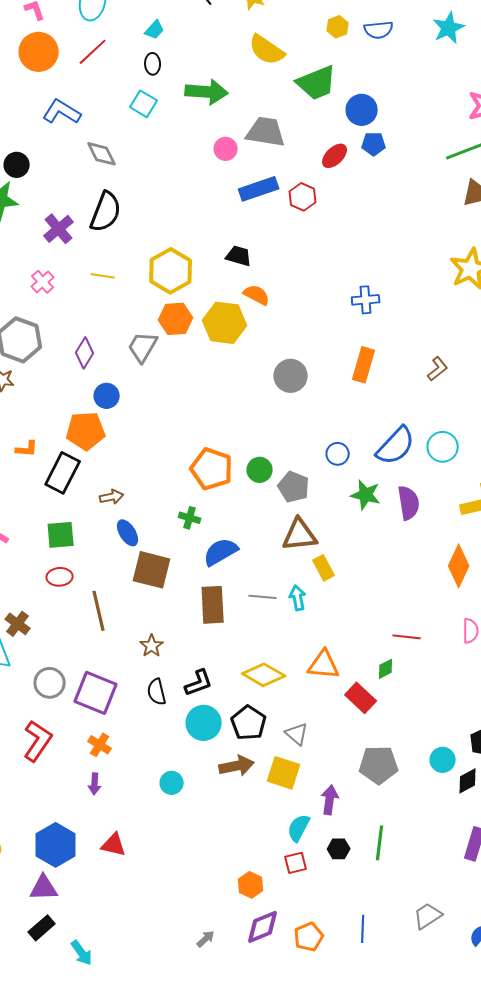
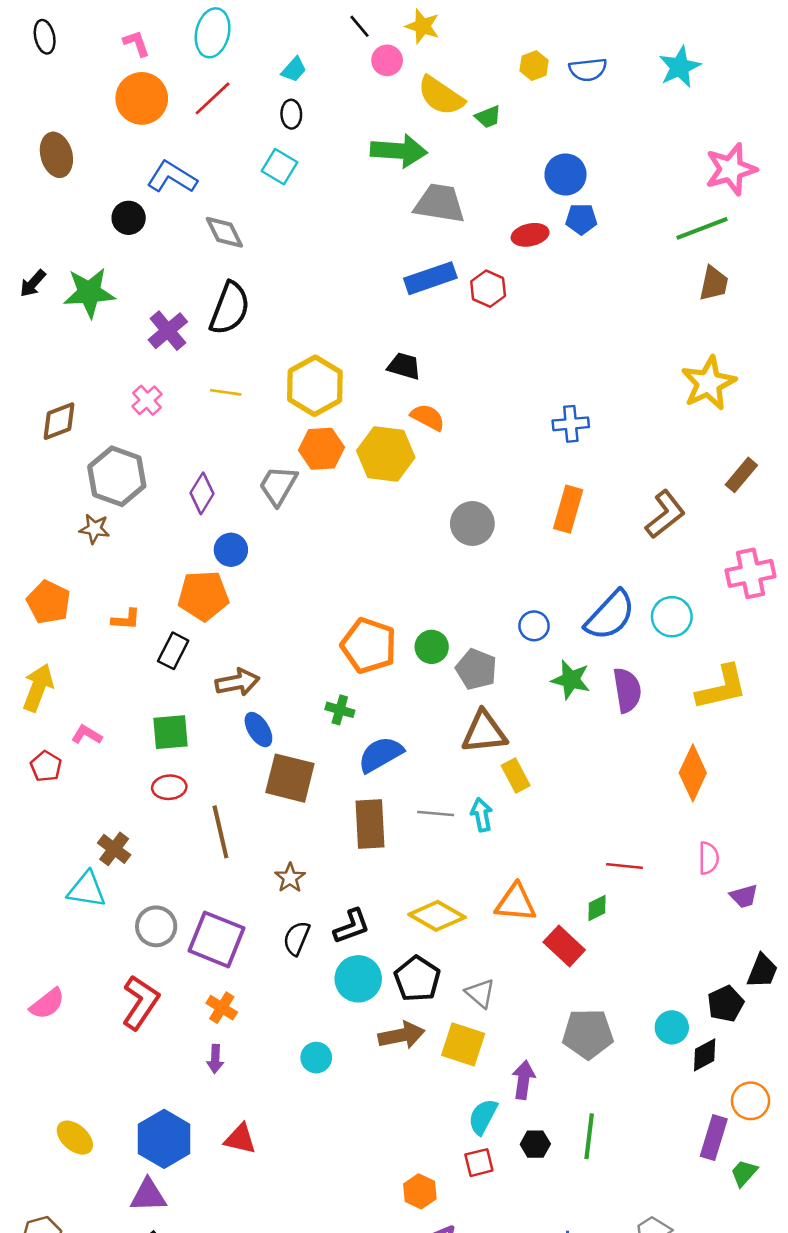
green trapezoid: (317, 83) -> (488, 117), moved, size x0.5
green arrow: (207, 92) -> (399, 151), moved
pink circle: (226, 149) -> (387, 60), moved
red ellipse: (335, 156) -> (530, 235), turned 32
black circle: (17, 165) -> (129, 218), moved
brown L-shape: (438, 369) -> (665, 514), size x1.5
black rectangle: (63, 473) -> (173, 651), size x0.7
brown arrow: (112, 497) -> (237, 682), size x1.4
black semicircle: (157, 692) -> (297, 938), turned 36

